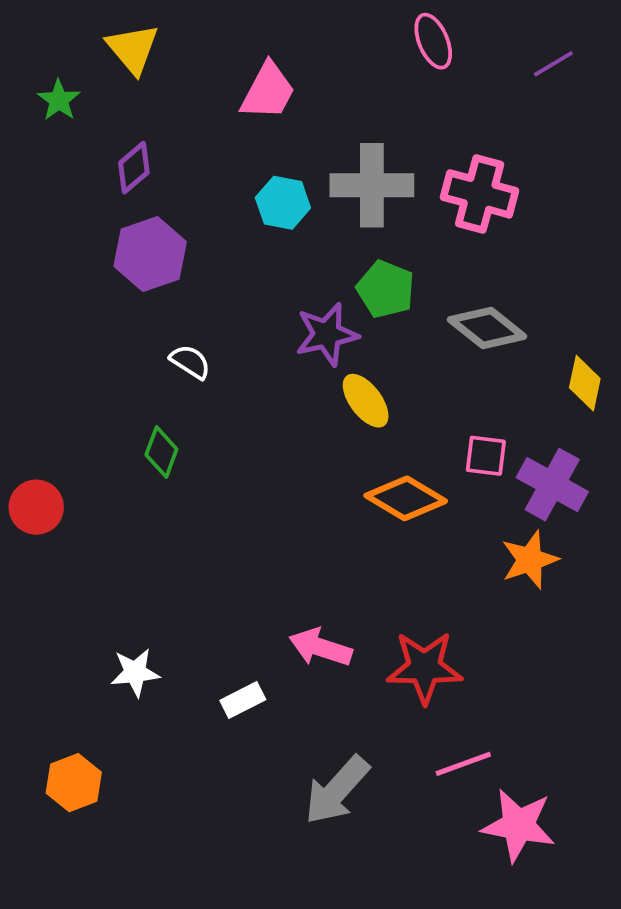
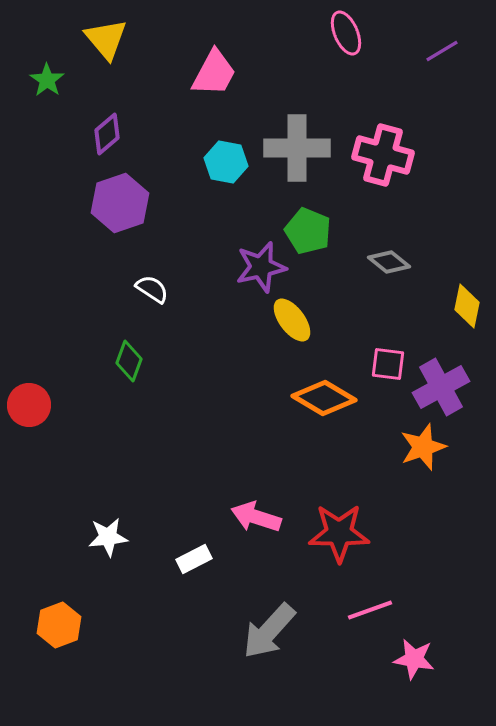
gray diamond: (487, 328) -> (389, 262), size x0.7
purple cross: (552, 485) -> (441, 387), turned 32
pink star: (518, 825) -> (414, 659), size x0.7

